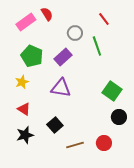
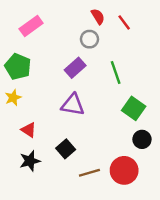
red semicircle: (47, 14) -> (98, 16), moved
green line: (97, 46) -> (116, 73), moved
green pentagon: (32, 56) -> (18, 67), moved
yellow star: (22, 82) -> (13, 98), moved
red circle: (104, 143) -> (124, 170), size x1.5

